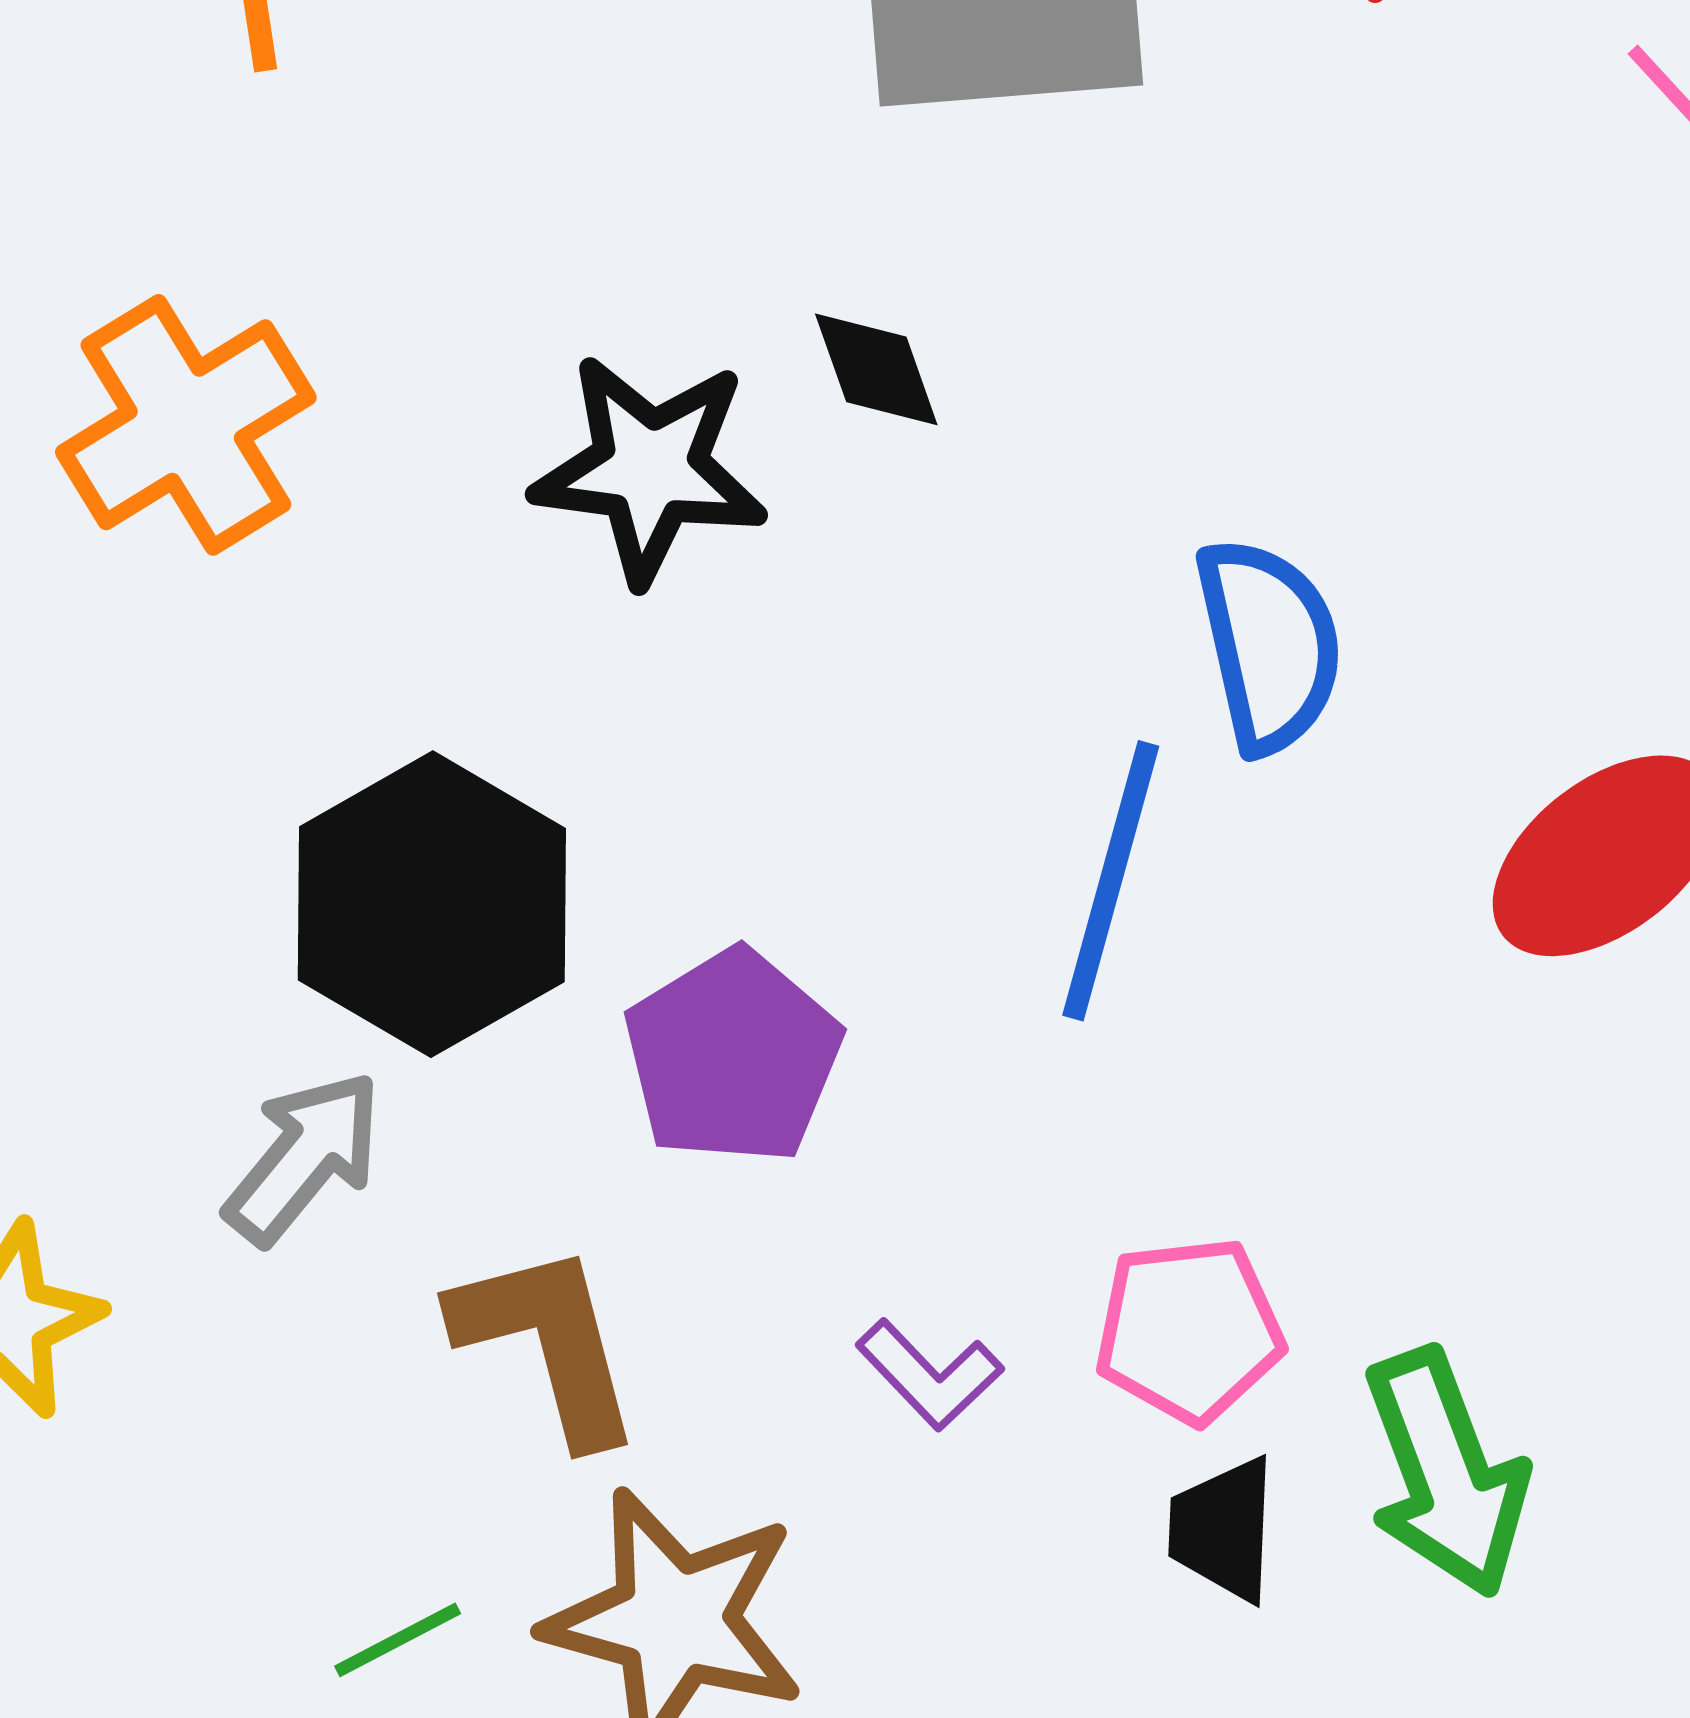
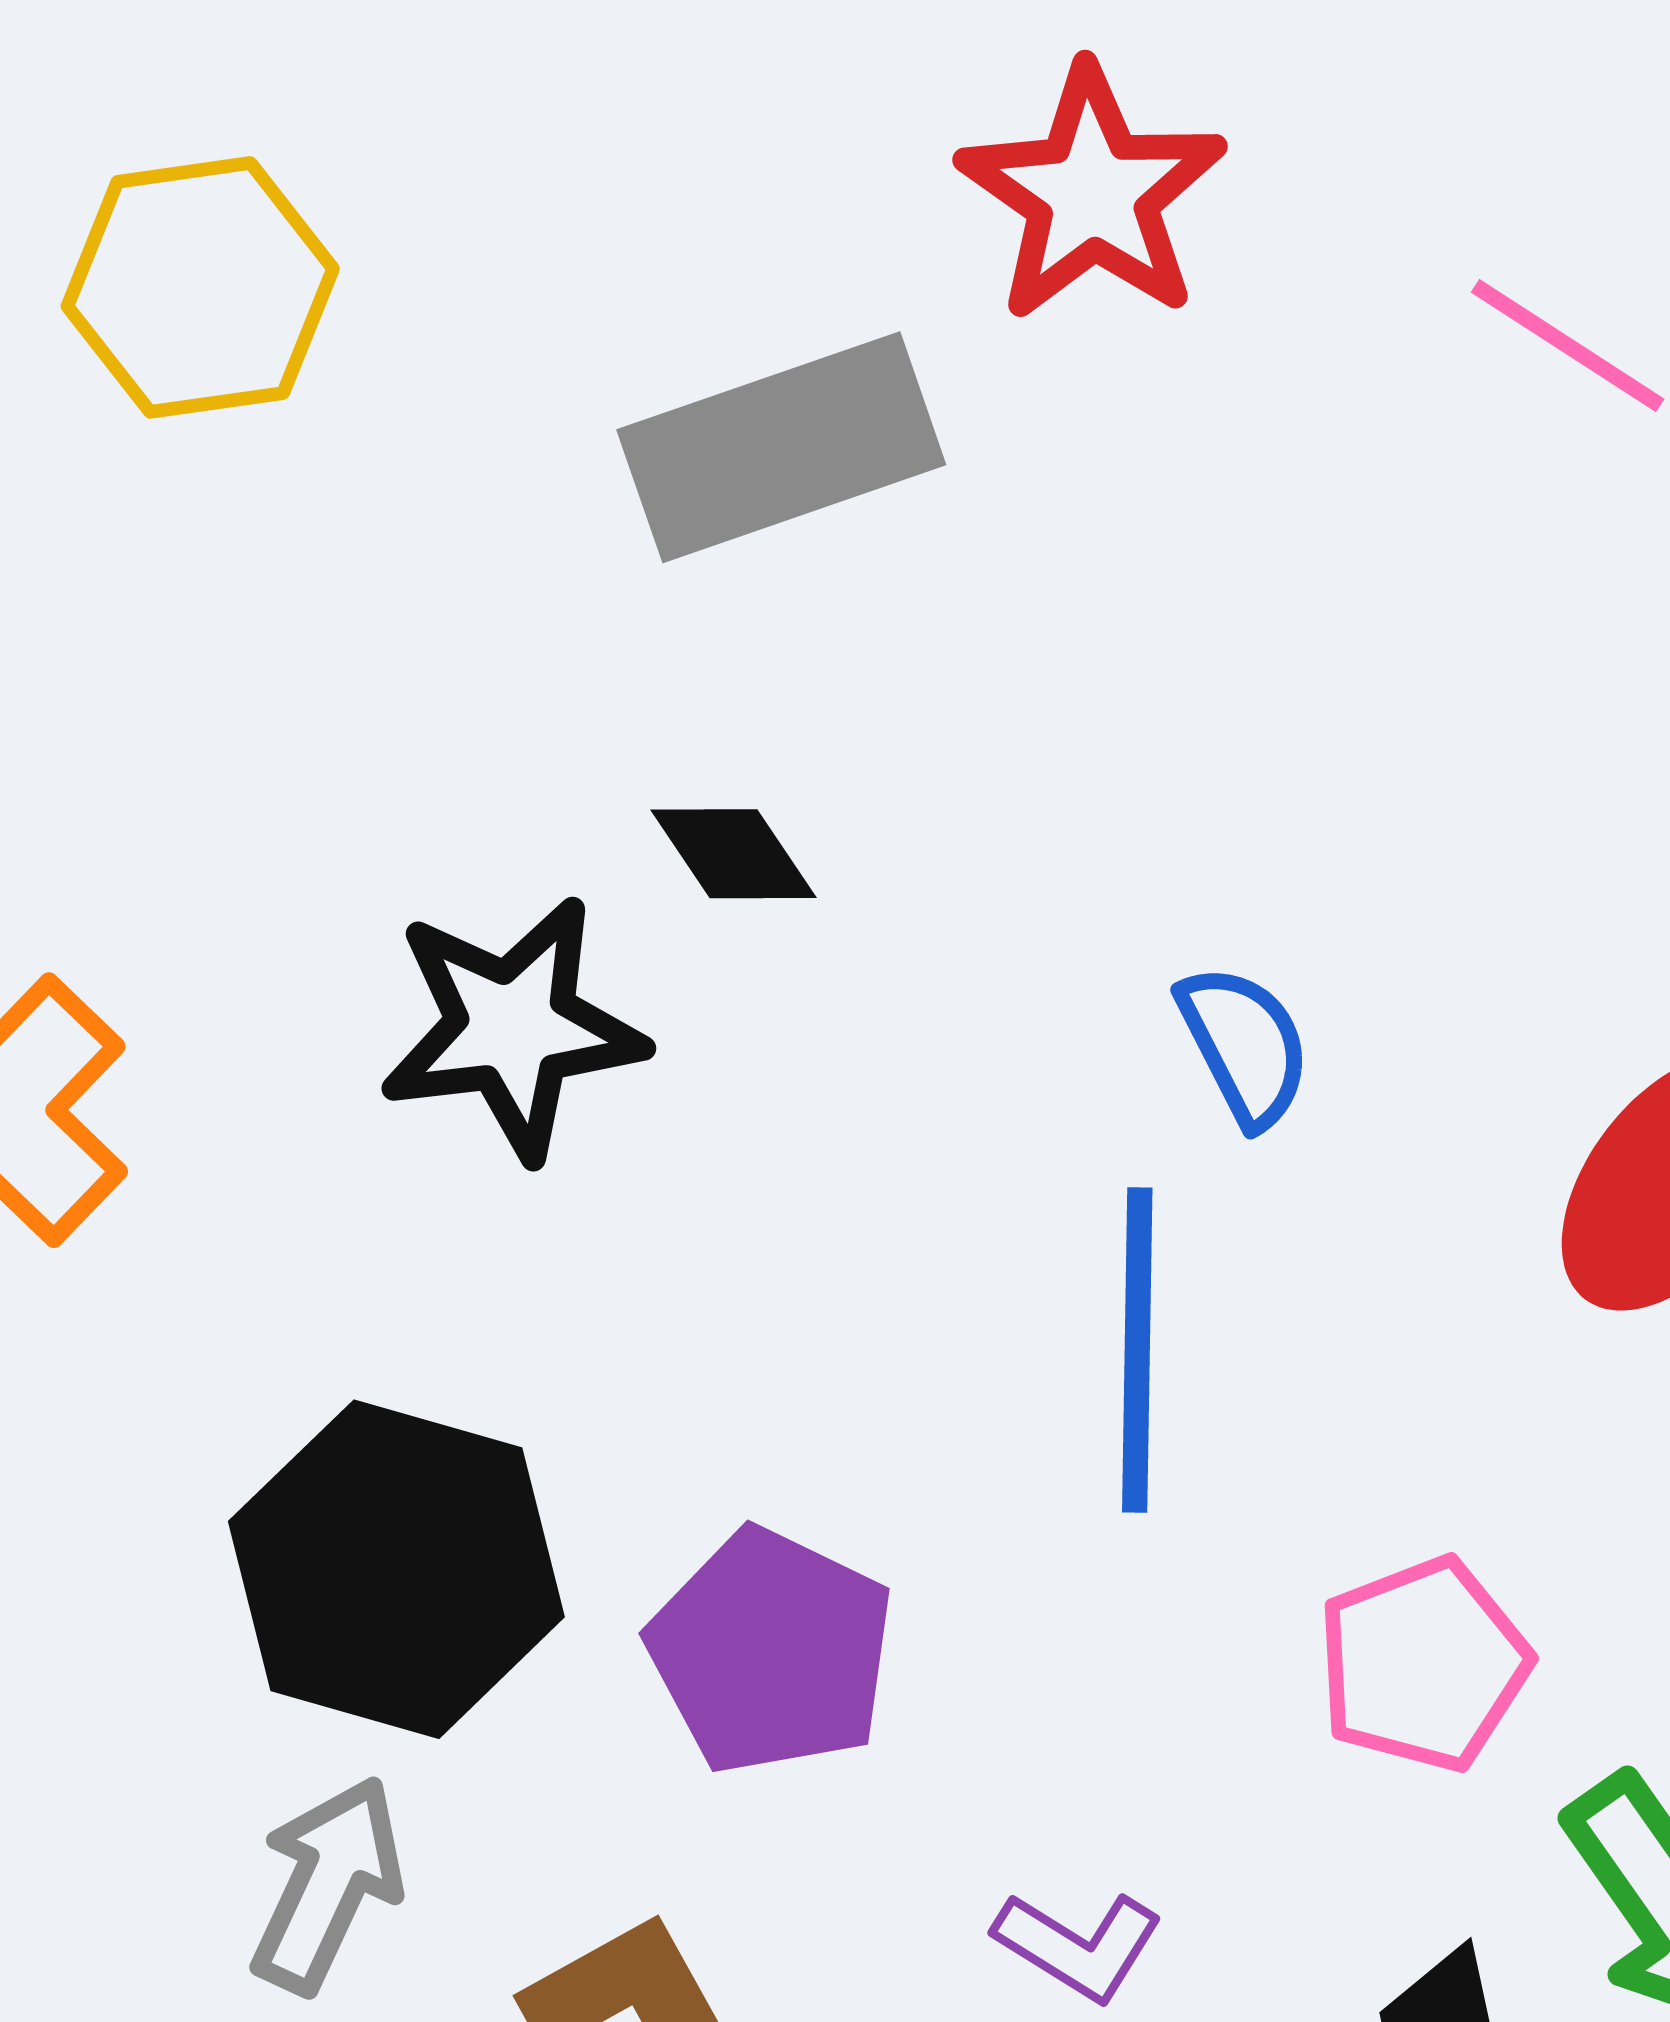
blue semicircle: (1269, 645) -> (1244, 1045), size x0.7
pink pentagon: (1189, 1330) -> (1423, 1664), moved

